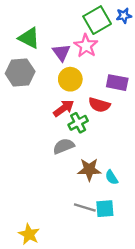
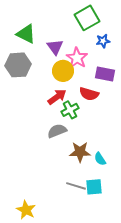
blue star: (124, 16) -> (103, 41), moved
pink star: (86, 46) -> (77, 58), moved

